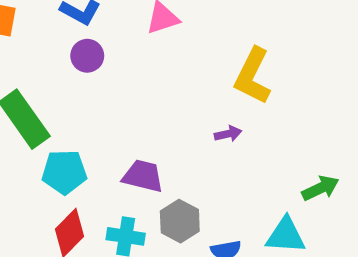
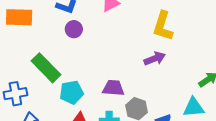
purple arrow: (228, 134) -> (155, 59), size x1.5

